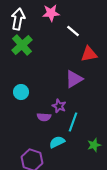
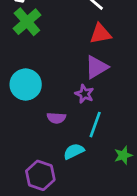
red triangle: (89, 54) -> (100, 34), moved
cyan circle: (21, 92) -> (26, 85), size x1.5
purple star: (59, 106) -> (84, 94), moved

